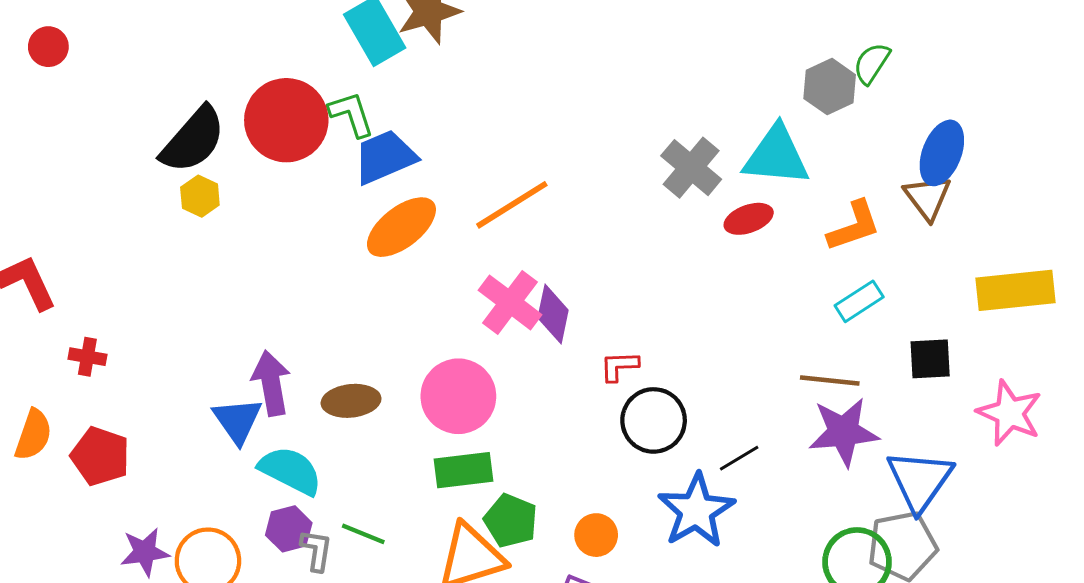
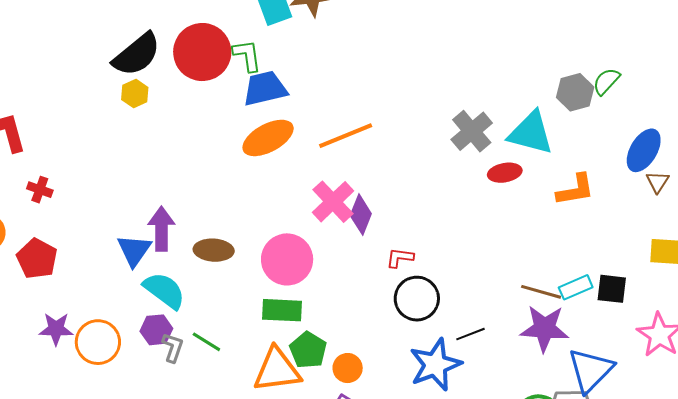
brown triangle: (928, 198) -> (658, 182), moved, size x0.7
cyan rectangle: (859, 301) -> (576, 287), moved
orange circle: (596, 535) -> (348, 368), moved

